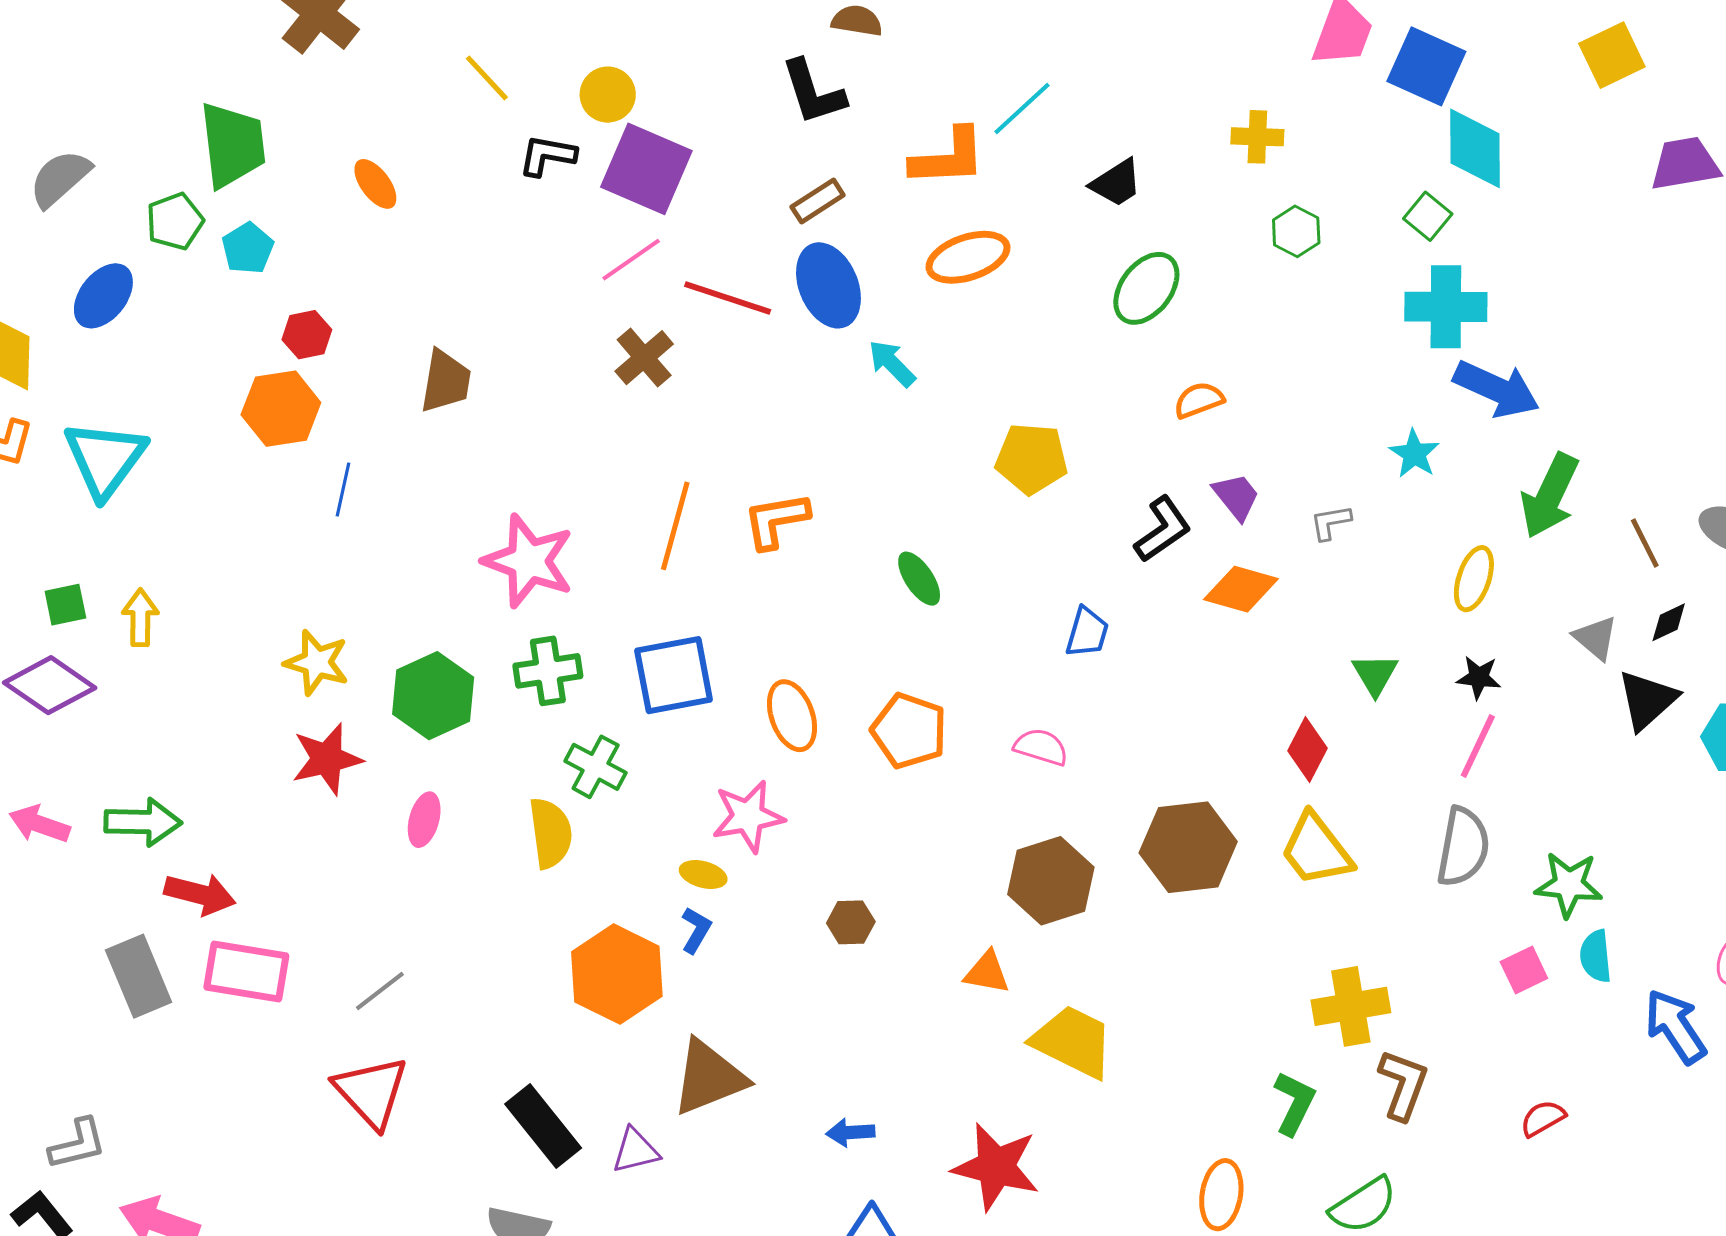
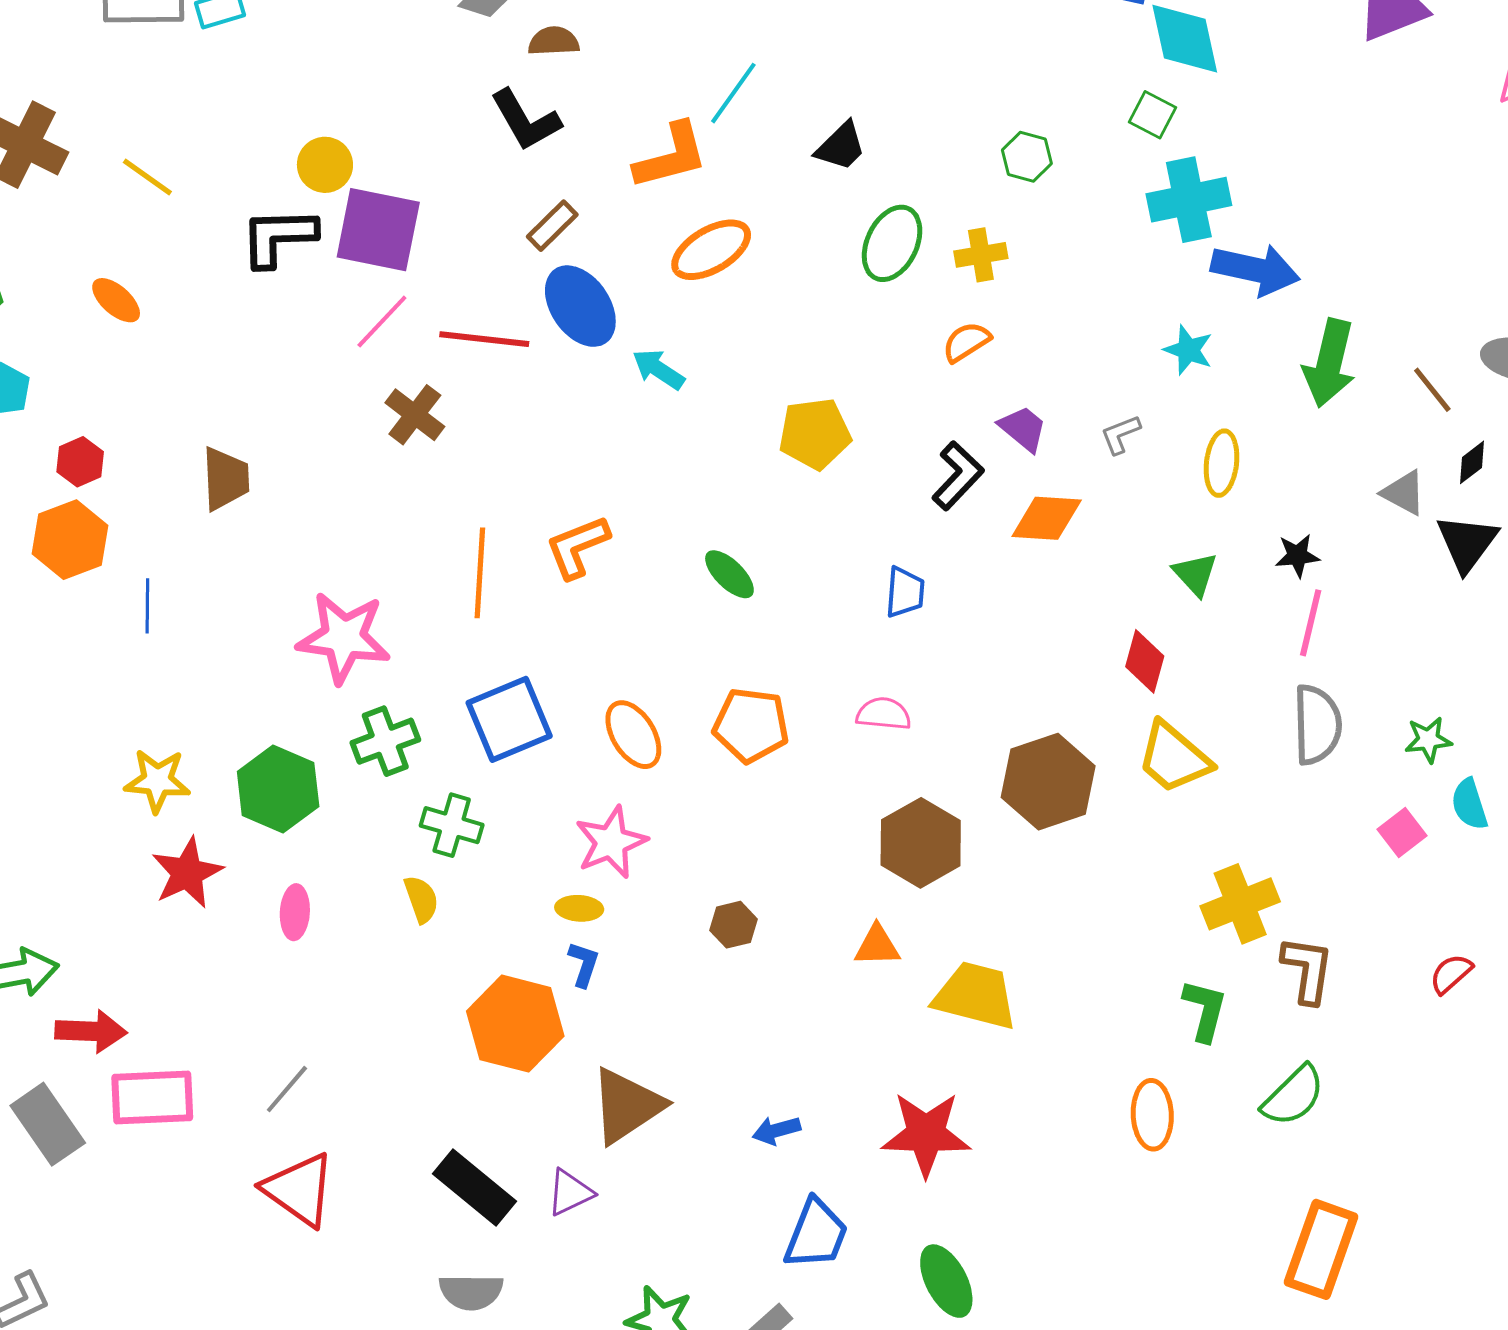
yellow line: (487, 78) -> (147, 177), moved
yellow cross: (1257, 137) -> (981, 255), moved
black L-shape: (547, 155) -> (278, 237), size x1.4
yellow ellipse: (1474, 579) -> (1221, 463), moved
yellow semicircle: (551, 833) -> (421, 899), size x0.7
green star: (1569, 885) -> (1428, 740), size x0.7

